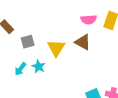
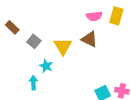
gray square: (28, 42) -> (34, 41), turned -32
cyan arrow: (20, 69) -> (33, 83), moved, turned 144

